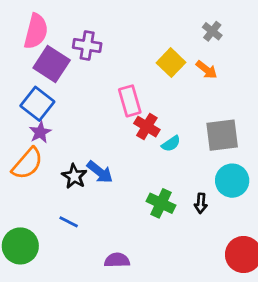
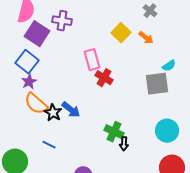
cyan semicircle: (171, 144) -> (169, 66), moved
orange semicircle: (27, 164) -> (36, 104), moved, turned 90
cyan circle: (232, 181) -> (167, 131), moved
black arrow: (201, 203) -> (124, 144), moved

